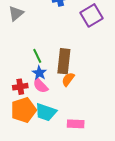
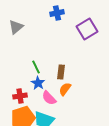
brown rectangle: (64, 61) -> (61, 72), size x0.6
pink semicircle: (40, 86) -> (49, 98), moved

